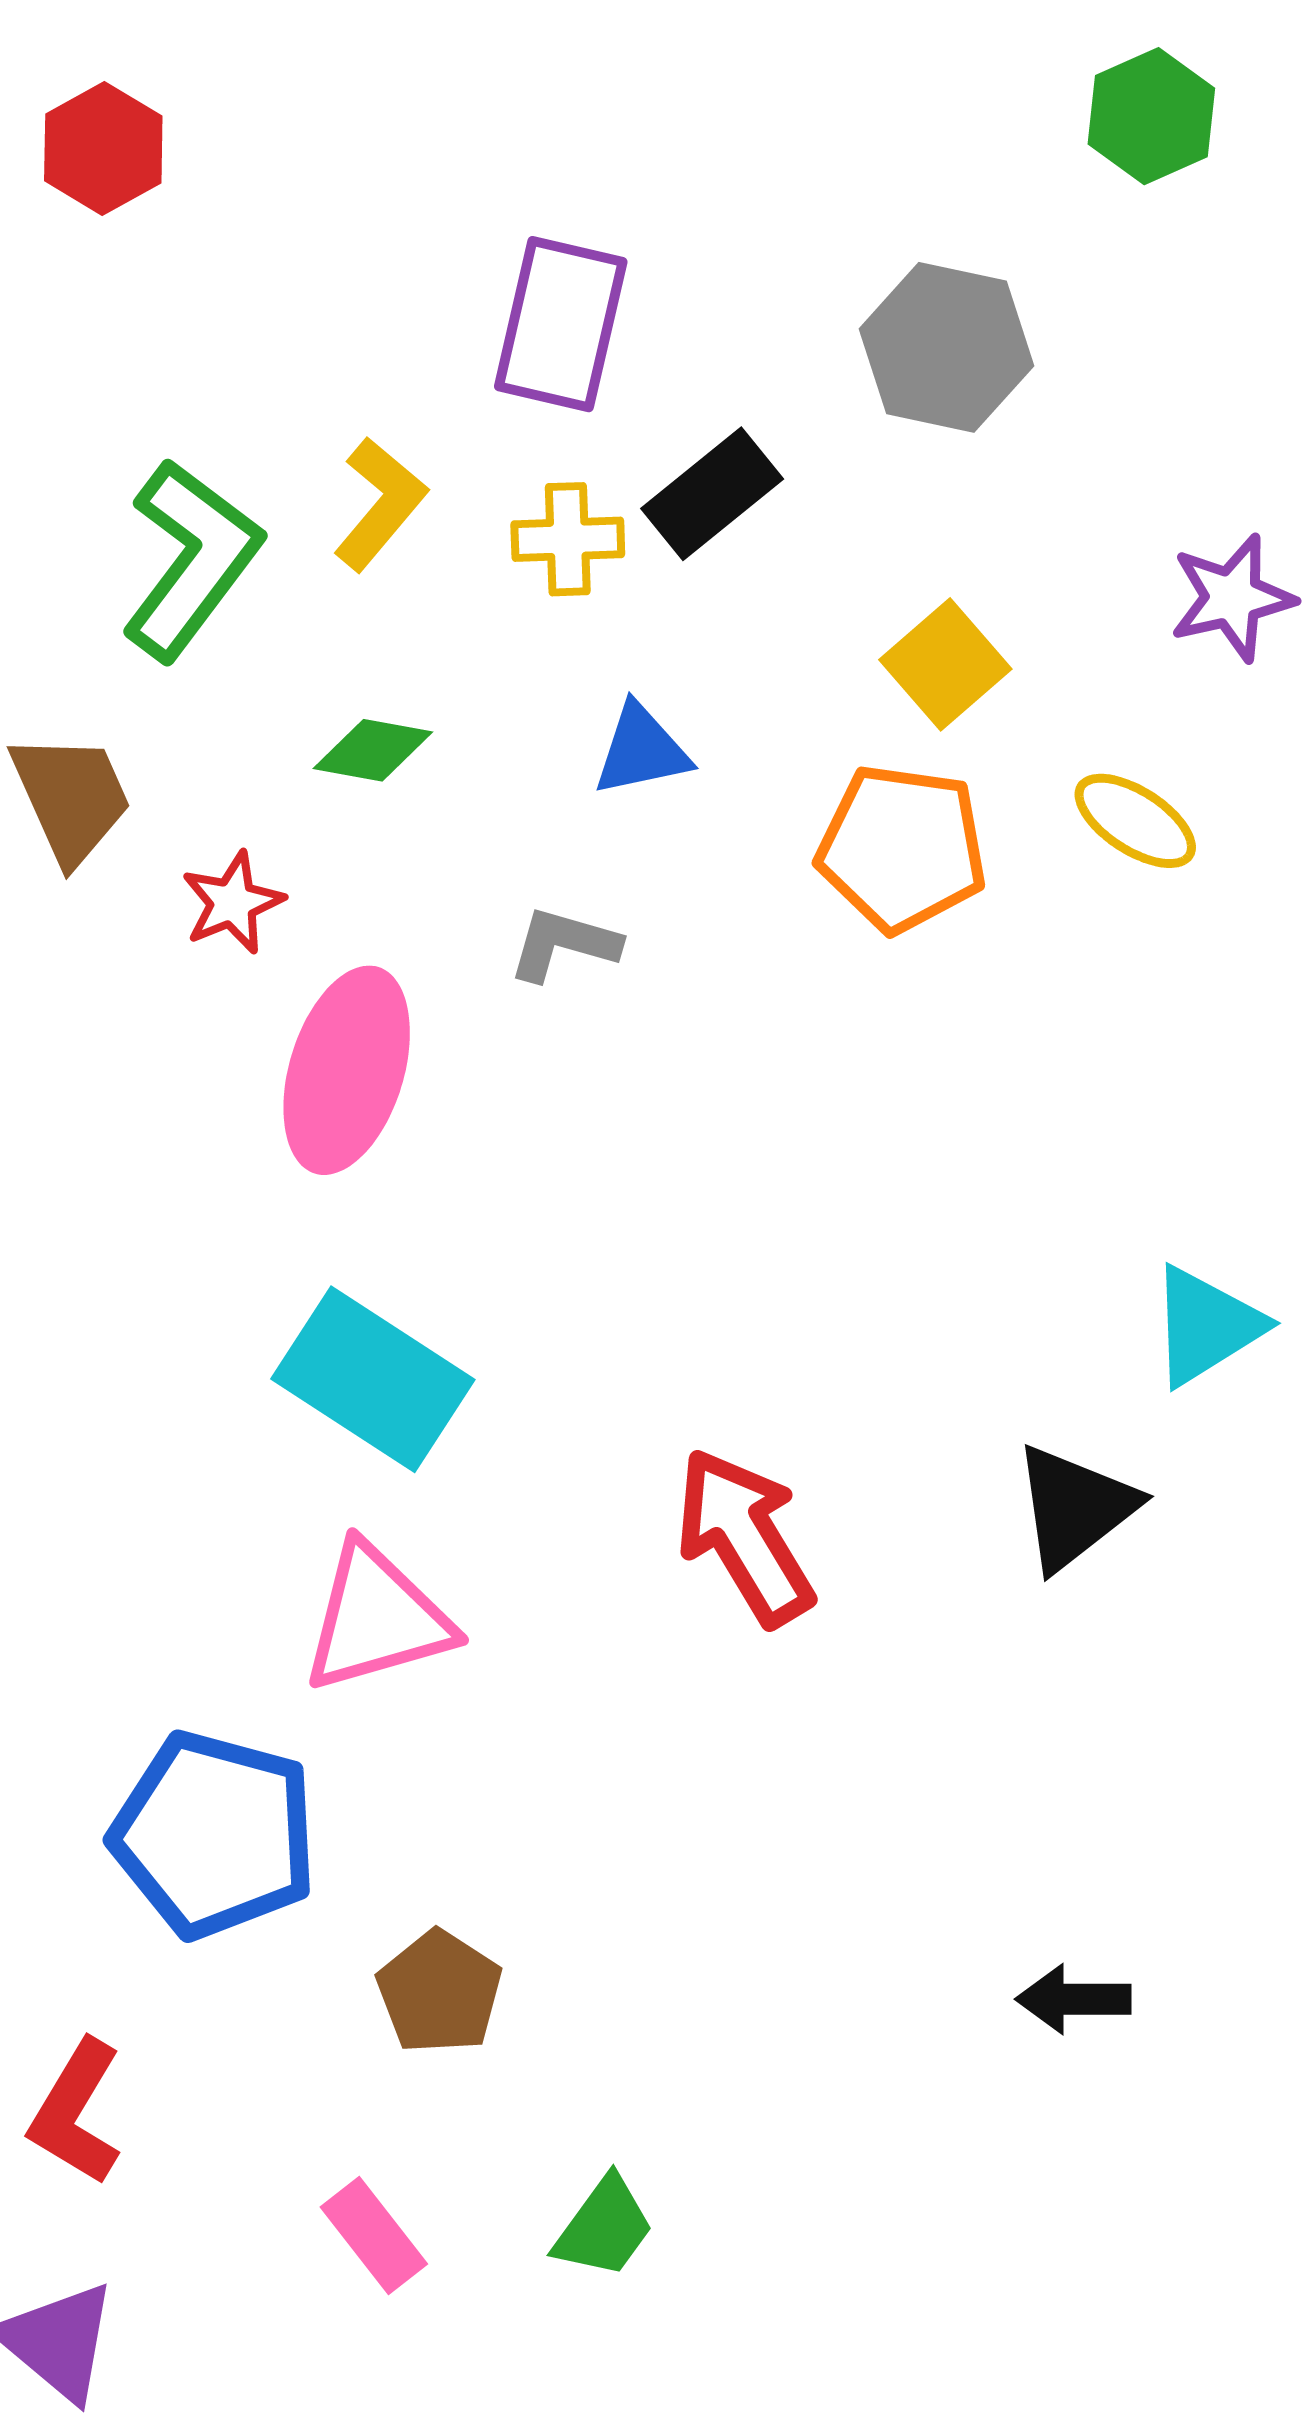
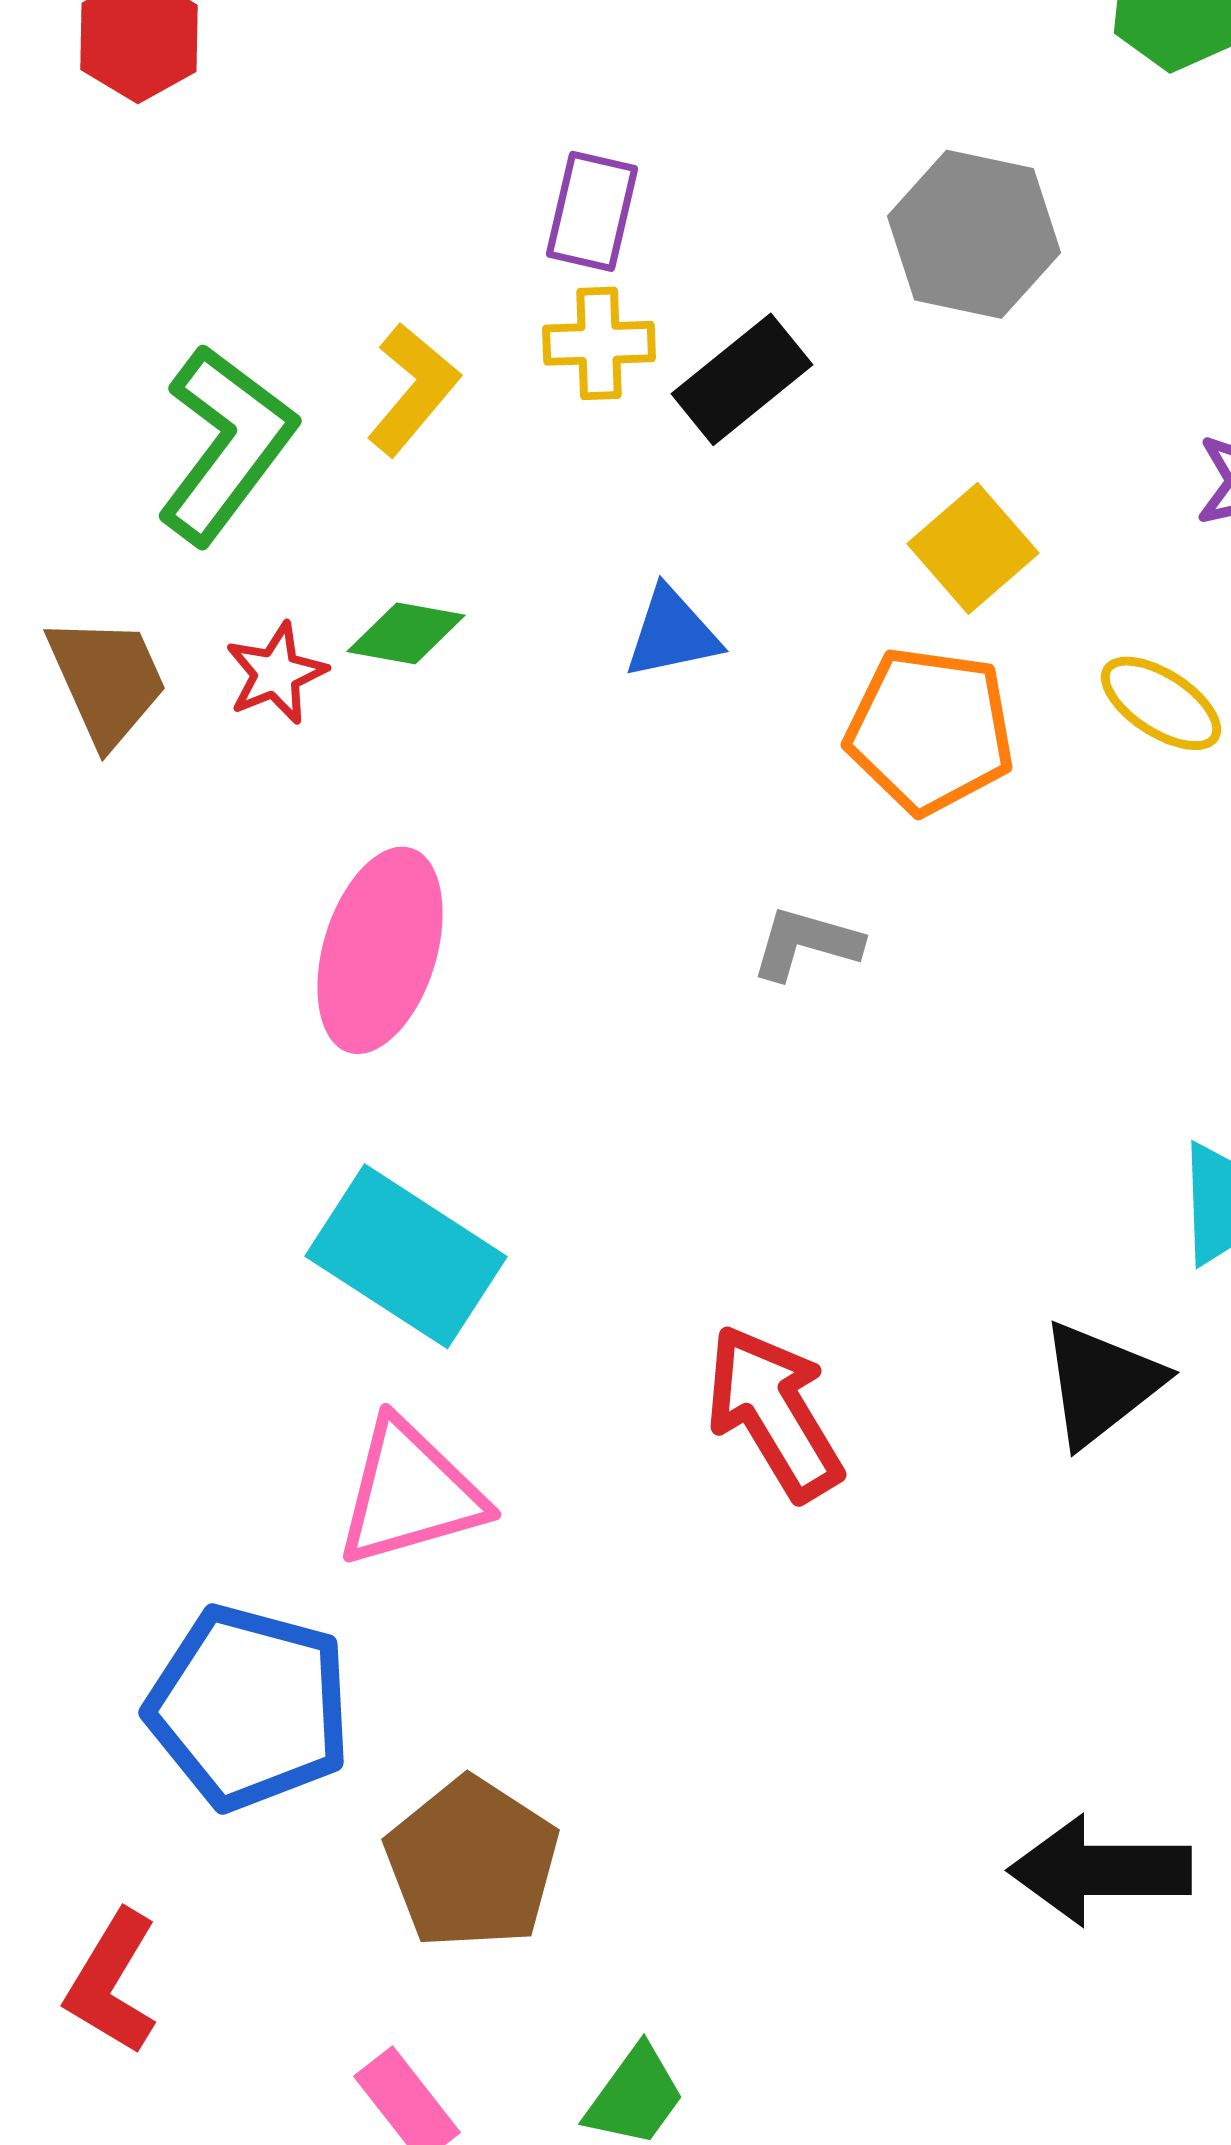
purple rectangle: (561, 324) -> (592, 211), size x0.7
yellow cross: (568, 539) -> (599, 343), moved
red star: (233, 903) -> (276, 673), moved
gray L-shape: (564, 944) -> (806, 943), moved
brown pentagon: (440, 1992) -> (472, 1863), size x1.4
black arrow: (1074, 1999) -> (1100, 1870), size x1.6

